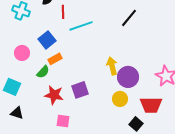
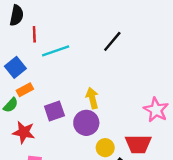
purple circle: (128, 77) -> (86, 123), moved
purple square: (80, 90) -> (54, 111), moved
yellow circle: (120, 99) -> (105, 148), moved

